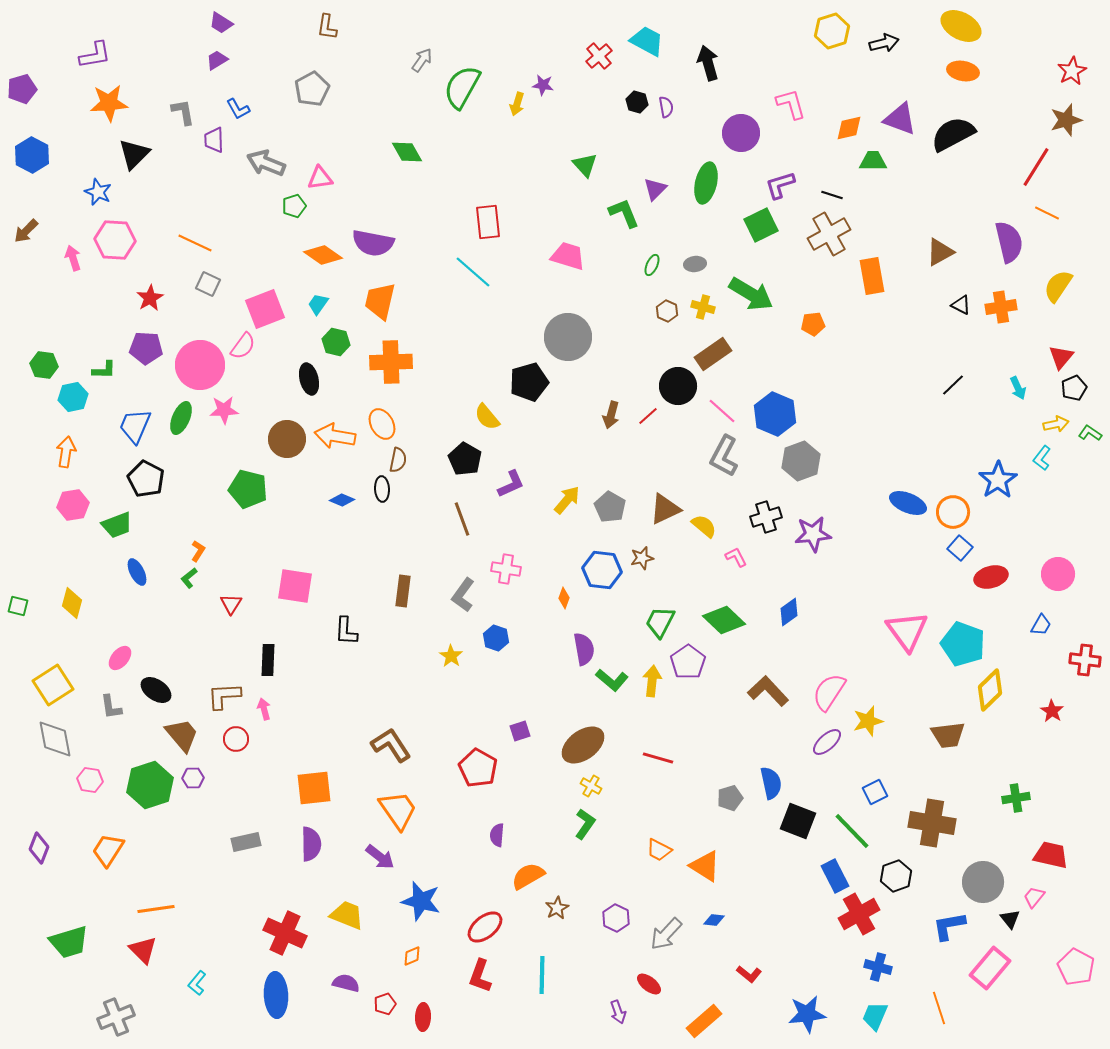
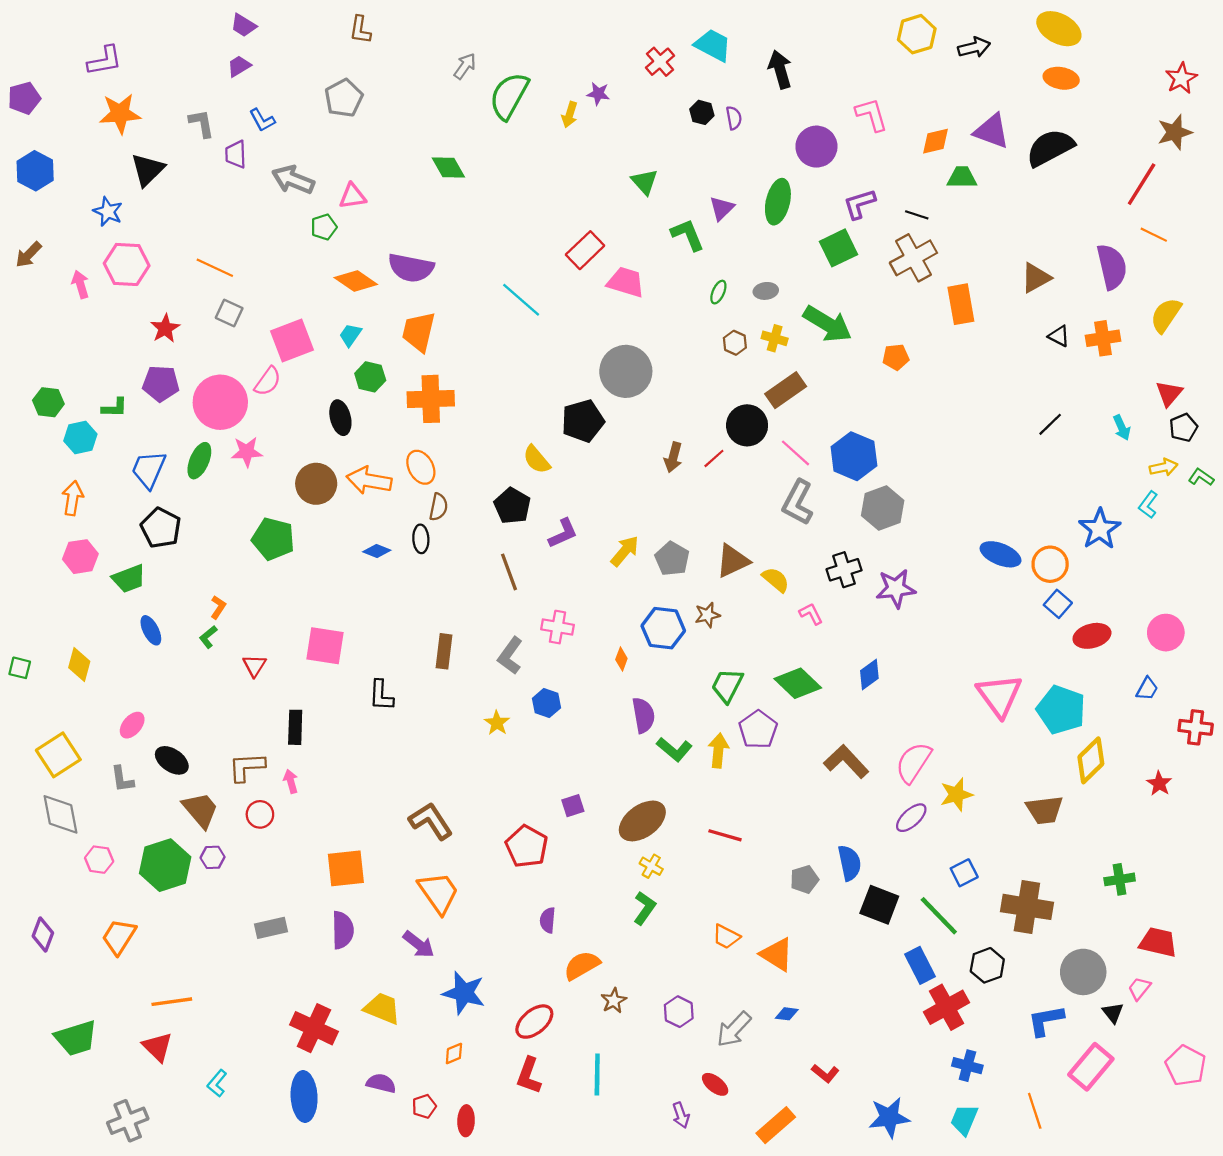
red rectangle: (488, 222) -> (585, 250), moved, turned 52

